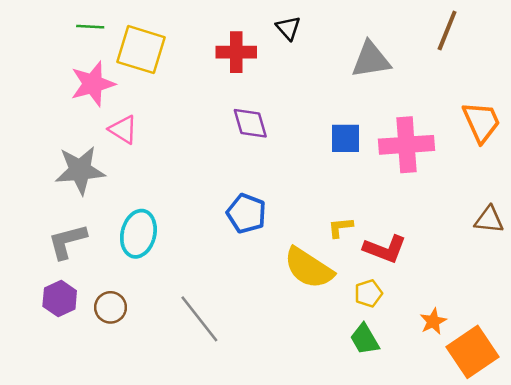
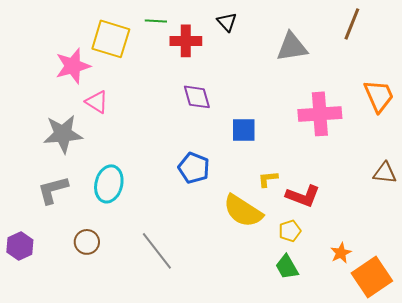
green line: (90, 27) -> (156, 21), moved
blue square: (345, 138) -> (244, 130), moved
purple hexagon: (60, 298) -> (20, 246), moved

